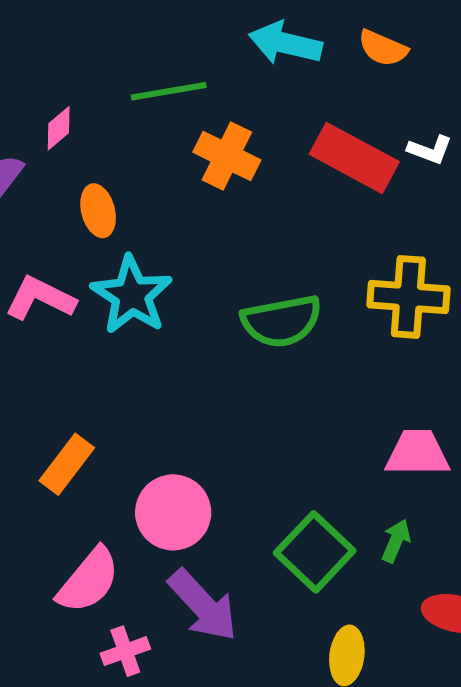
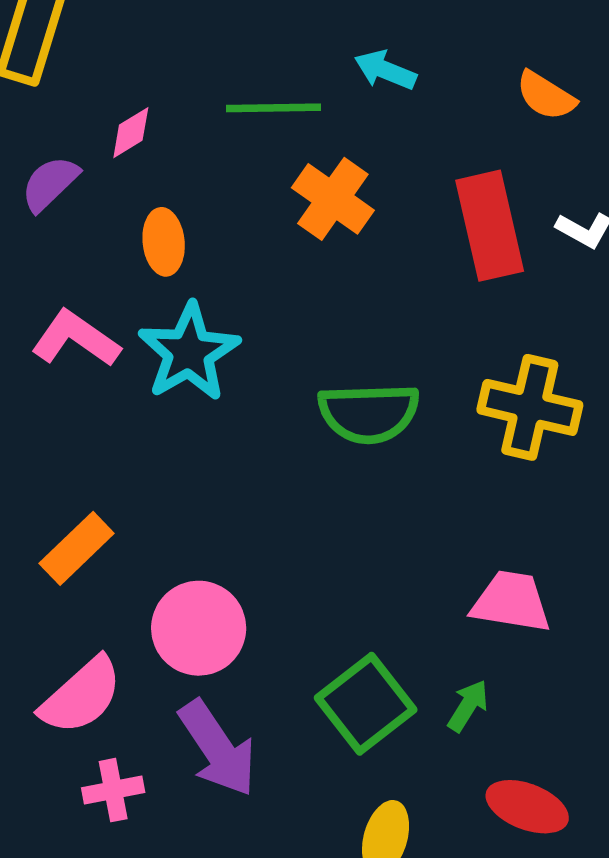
cyan arrow: (285, 43) -> (385, 70), moved, size x0.7
red rectangle: (354, 158) -> (490, 226), turned 40

